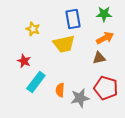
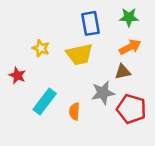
yellow star: (33, 29) -> (41, 48), moved
red star: (24, 61) -> (17, 75), moved
gray star: (80, 98) -> (103, 93), moved

